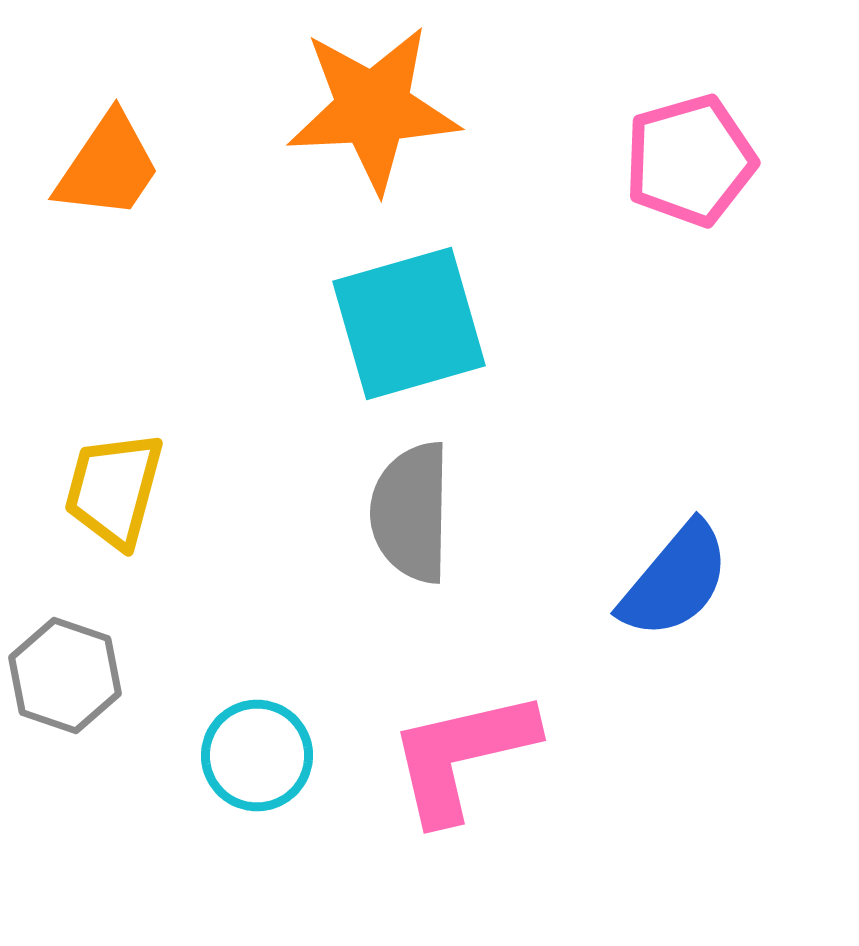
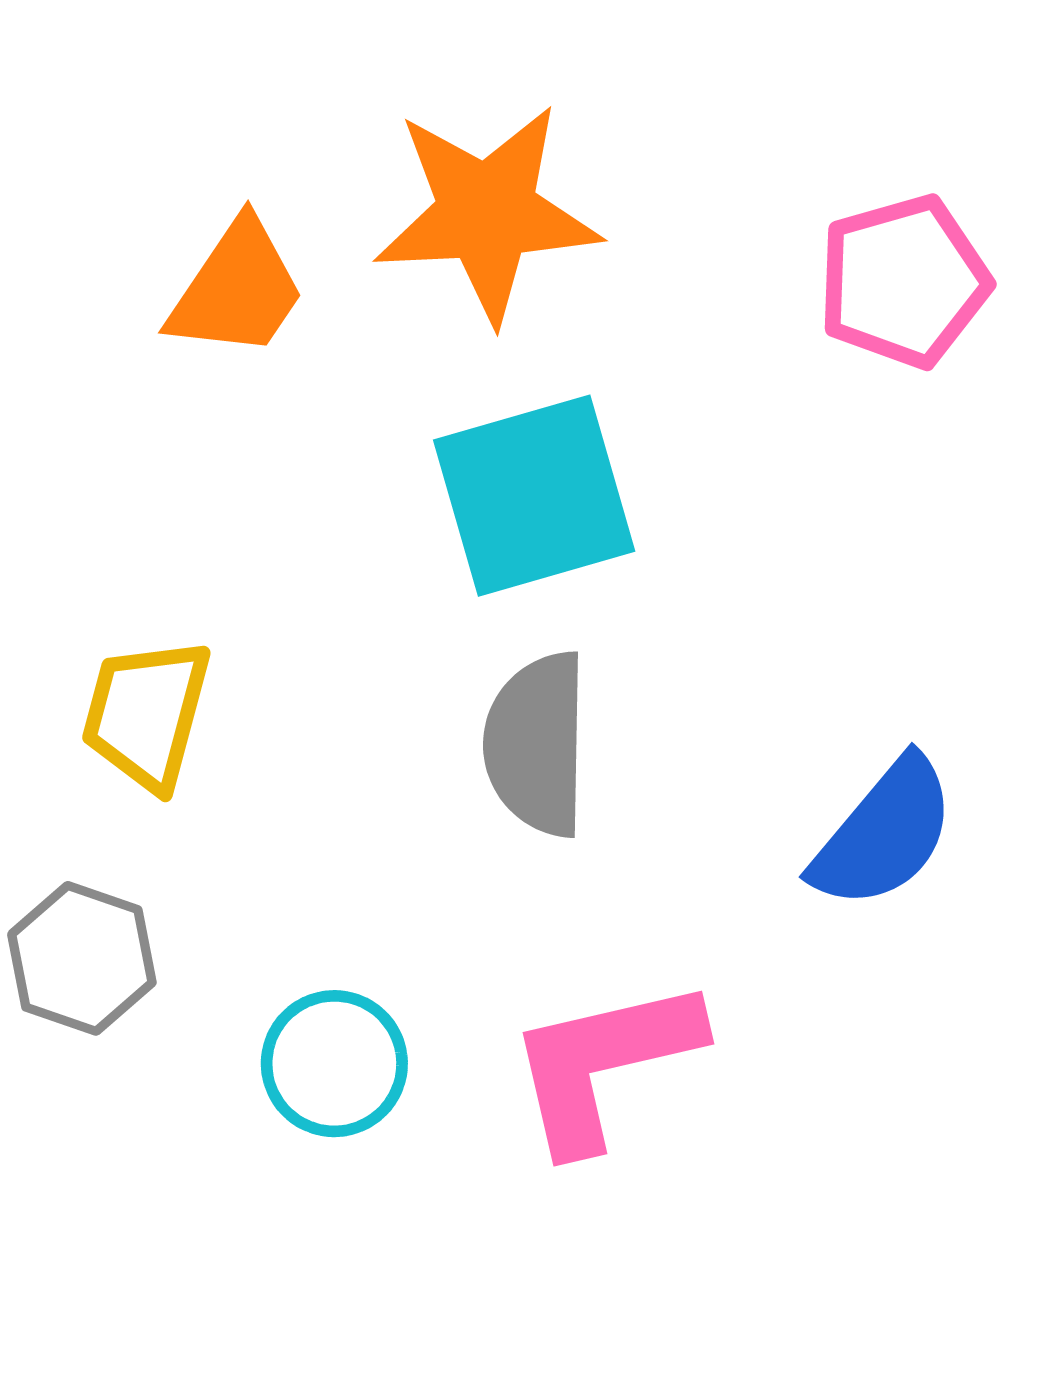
orange trapezoid: (108, 166) -> (237, 289), moved

